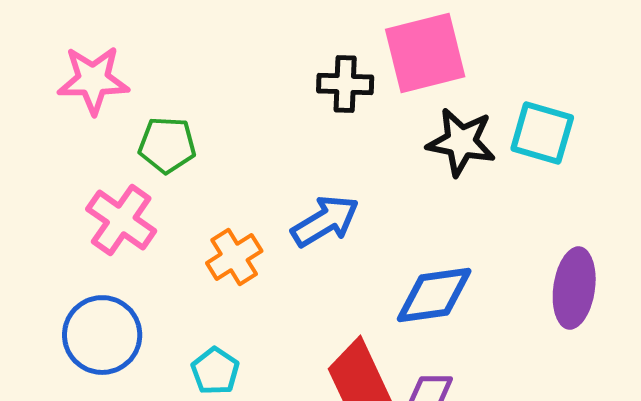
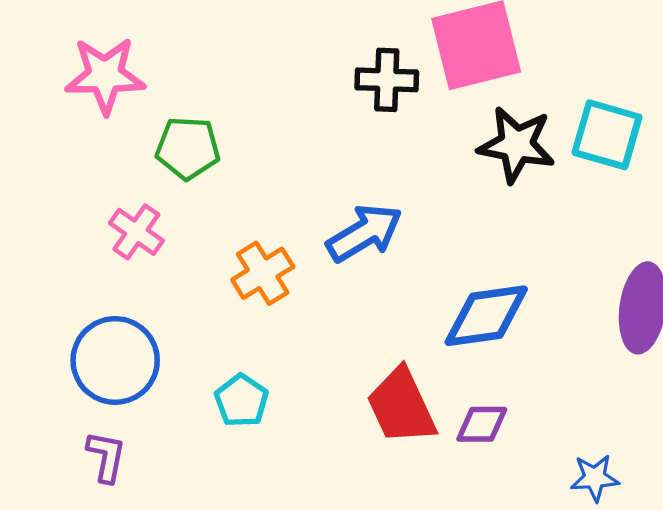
pink cross: (121, 220) -> (136, 232), size x0.7

